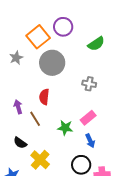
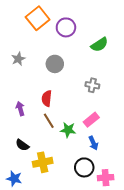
orange square: (38, 37) -> (38, 18), moved
gray circle: (52, 63) -> (55, 64), size x0.7
brown line: (35, 119) -> (49, 121), moved
yellow cross: (40, 160) -> (43, 162), turned 36

